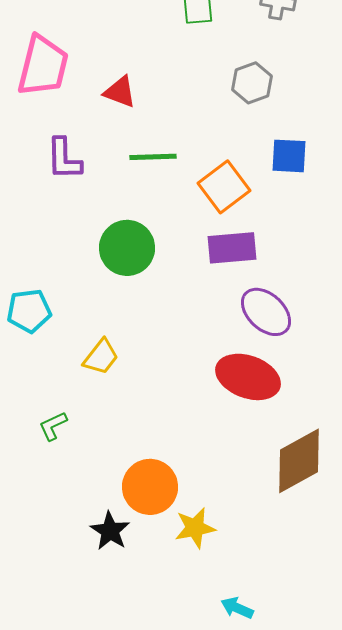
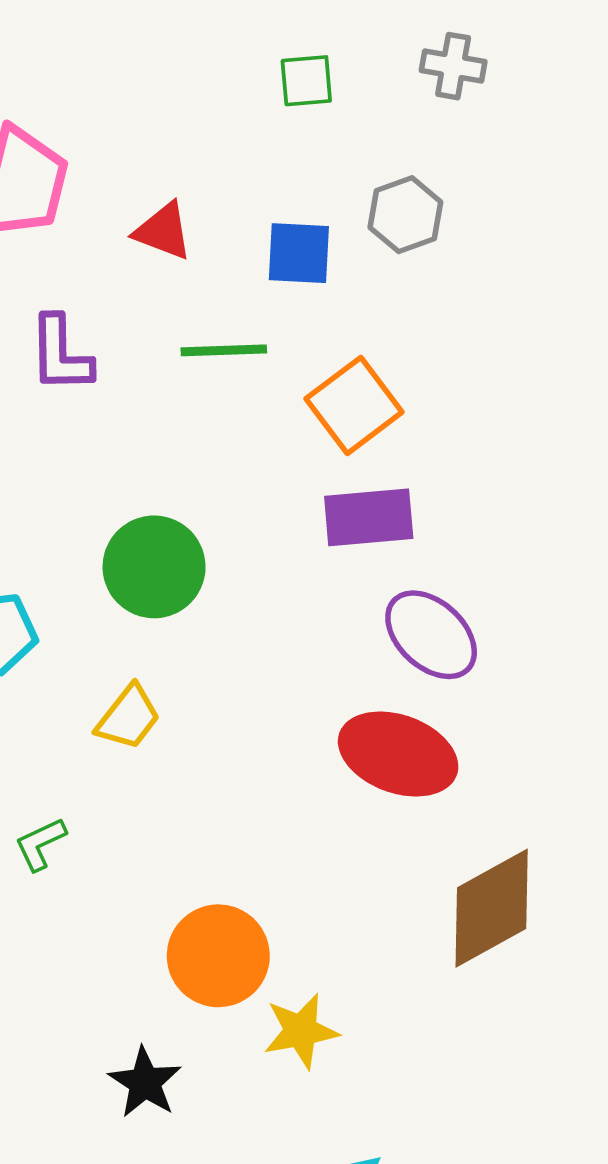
blue square: (289, 156) -> (299, 253), moved
green circle: (127, 248) -> (154, 567), moved
black star: (110, 531) -> (145, 1082), moved

